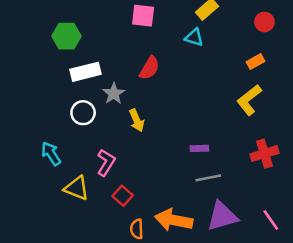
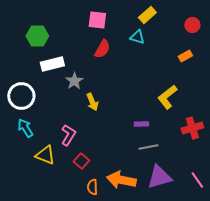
red semicircle: (149, 68) -> (102, 49), moved
yellow L-shape: (249, 100) -> (167, 97), moved
white circle: (83, 113) -> (21, 96), moved, size x1.4

